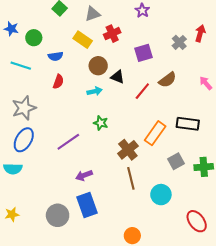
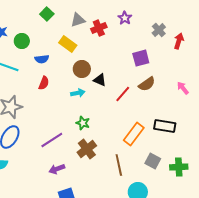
red cross: (112, 34) -> (99, 28), moved
gray cross: (179, 42) -> (159, 30), moved
purple square: (143, 53) -> (141, 58), moved
brown cross: (128, 150) -> (87, 149), moved
gray square: (176, 161) -> (153, 161), turned -35
purple arrow: (84, 175) -> (57, 169), moved
brown line: (131, 178) -> (119, 165), moved

